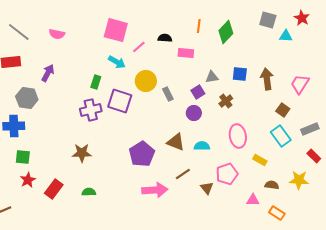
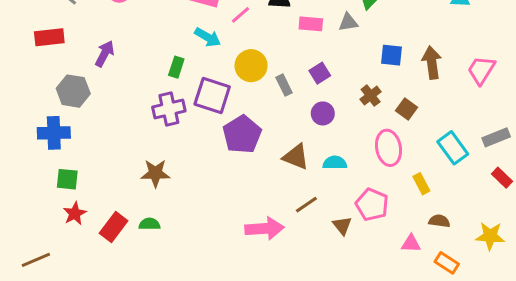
gray triangle: (212, 77) -> (348, 22), moved
purple square: (198, 92) -> (320, 73), moved
brown square: (283, 110) -> (406, 109), moved
purple pentagon: (142, 154) -> (242, 134), moved
yellow rectangle: (260, 160) -> (421, 184), turned 32
pink pentagon: (227, 174) -> (372, 205), turned -30
yellow star: (299, 180) -> (490, 236), moved
green semicircle: (89, 192) -> (149, 224), moved

